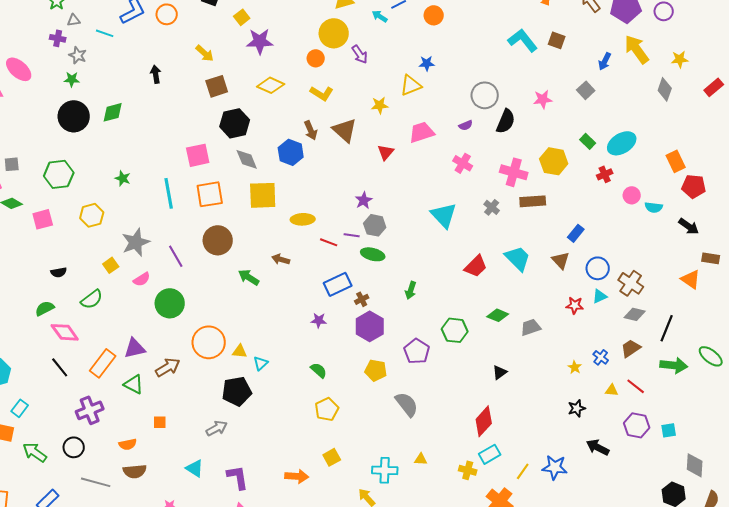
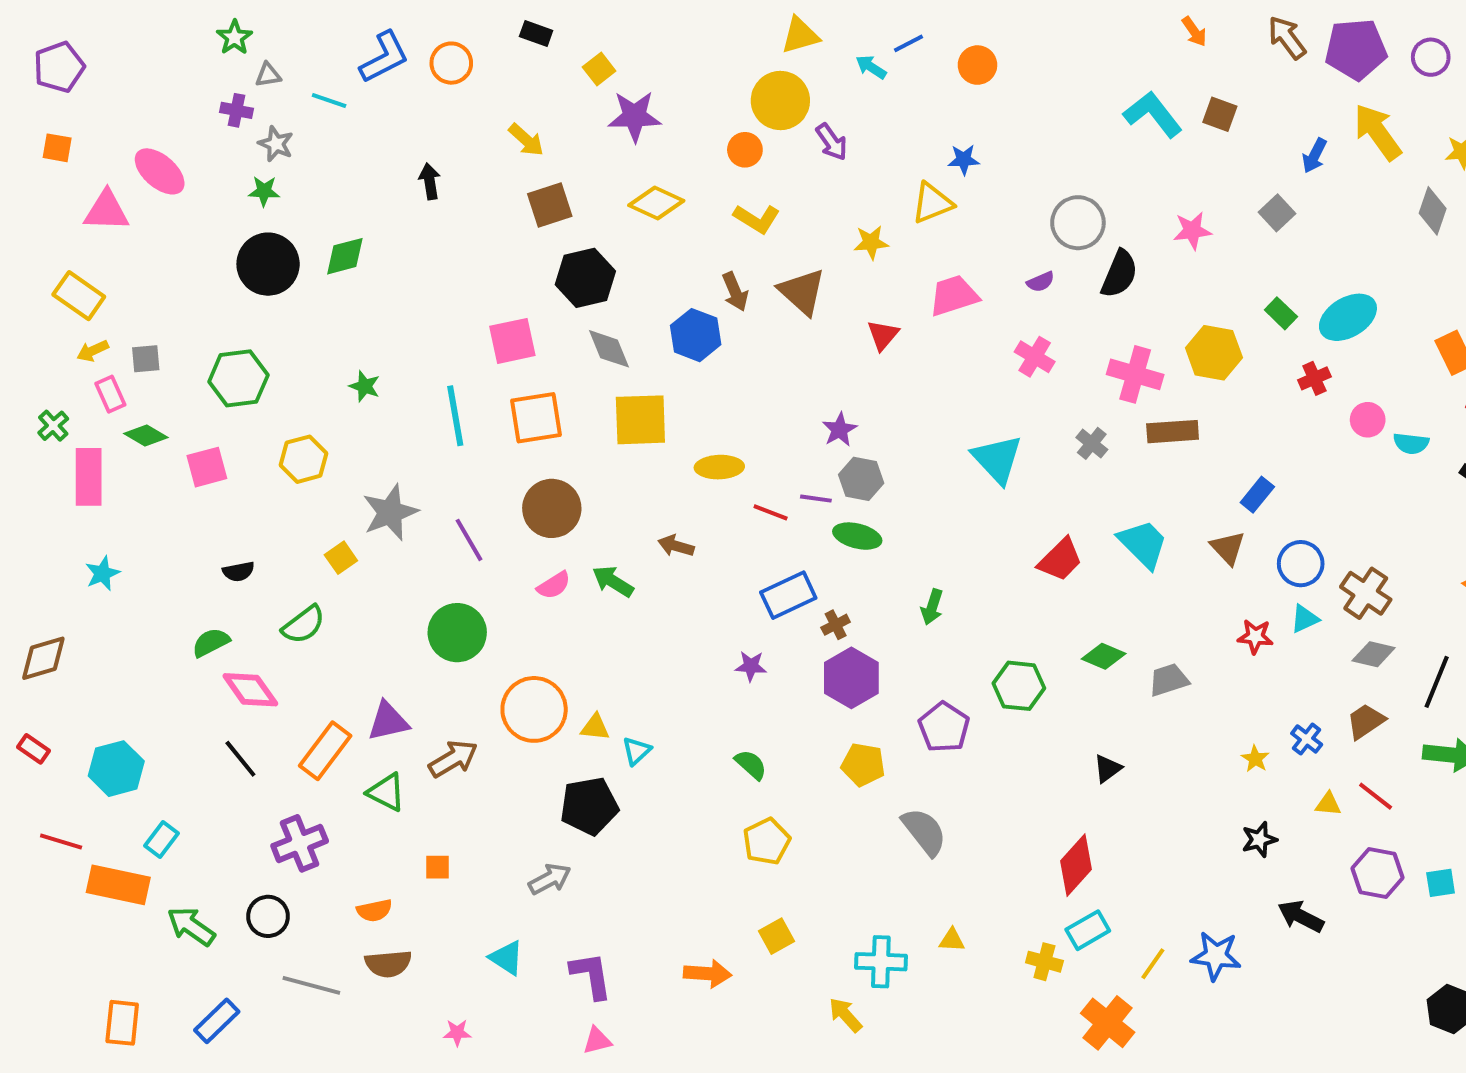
pink semicircle: (142, 279) -> (554, 585), moved

